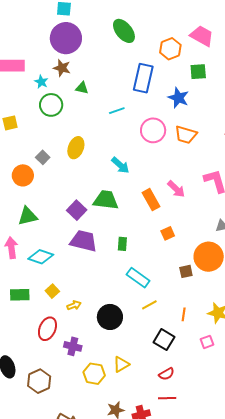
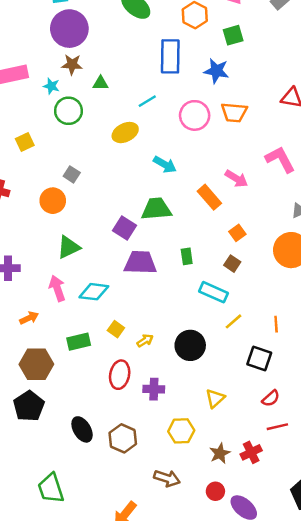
yellow ellipse: (76, 148) -> (125, 133), moved, turned 55
brown square: (186, 271) -> (232, 264), moved, turned -32
yellow hexagon: (94, 374) -> (181, 431), moved

